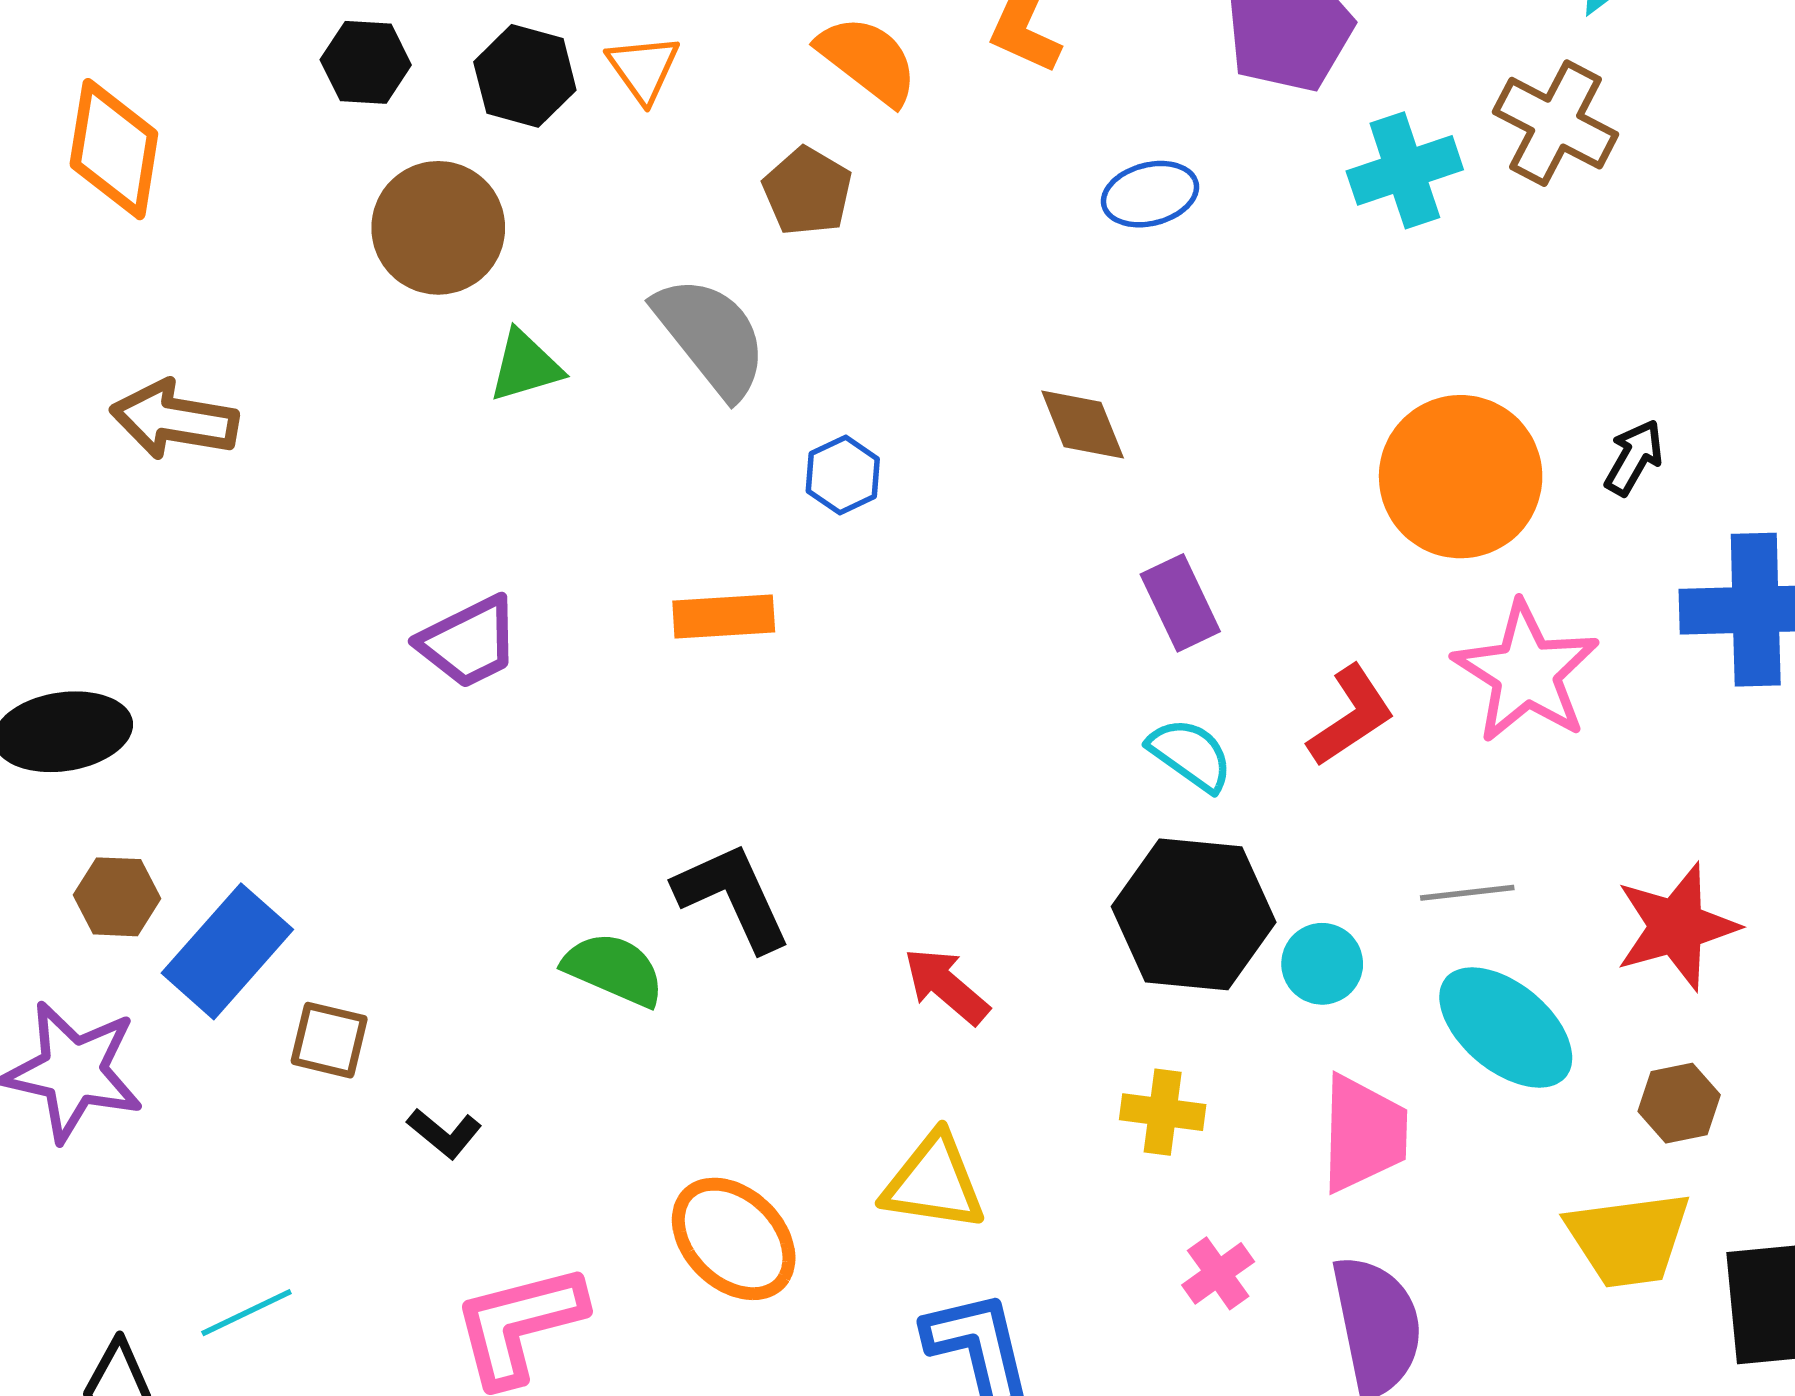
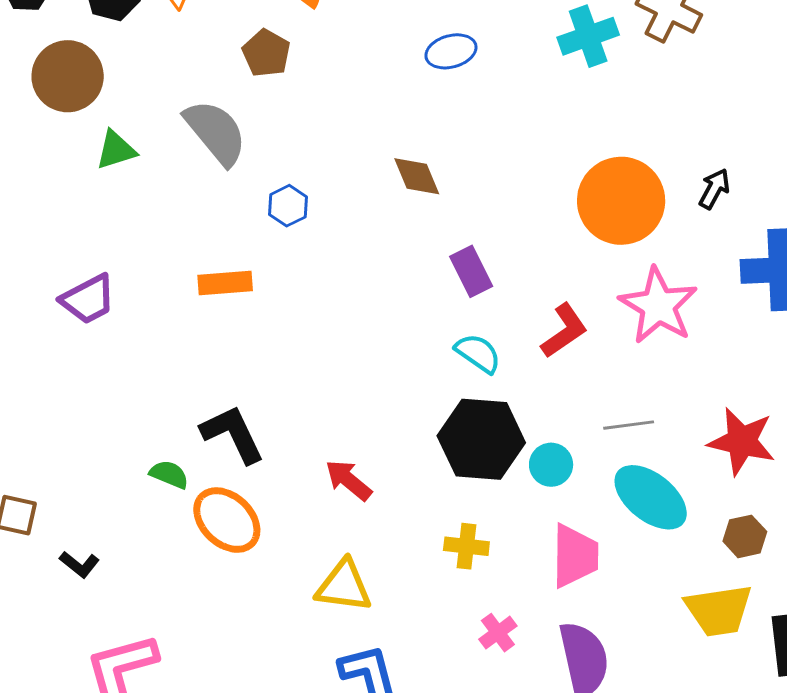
red star: (1676, 927) -> (742, 441), turned 30
green semicircle: (614, 969) -> (169, 474), size x0.7
orange ellipse: (734, 1239) -> (227, 520), moved

